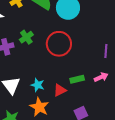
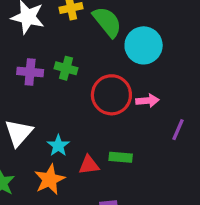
green cross: (26, 37) -> (66, 68), turned 32
pink arrow: (101, 77) -> (147, 101), moved

